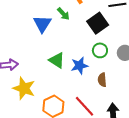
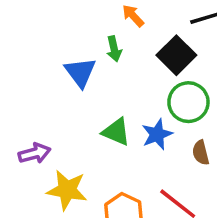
green arrow: (63, 14) -> (114, 49), turned 40
green circle: (100, 50) -> (188, 102), size x1.5

